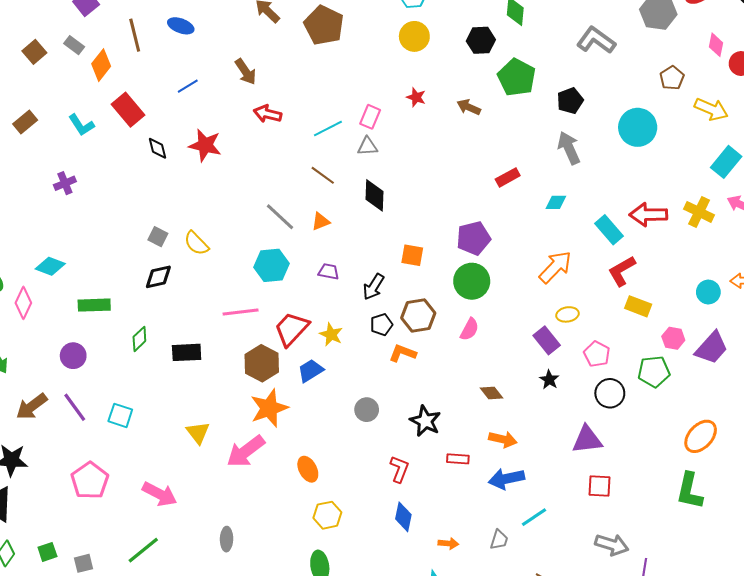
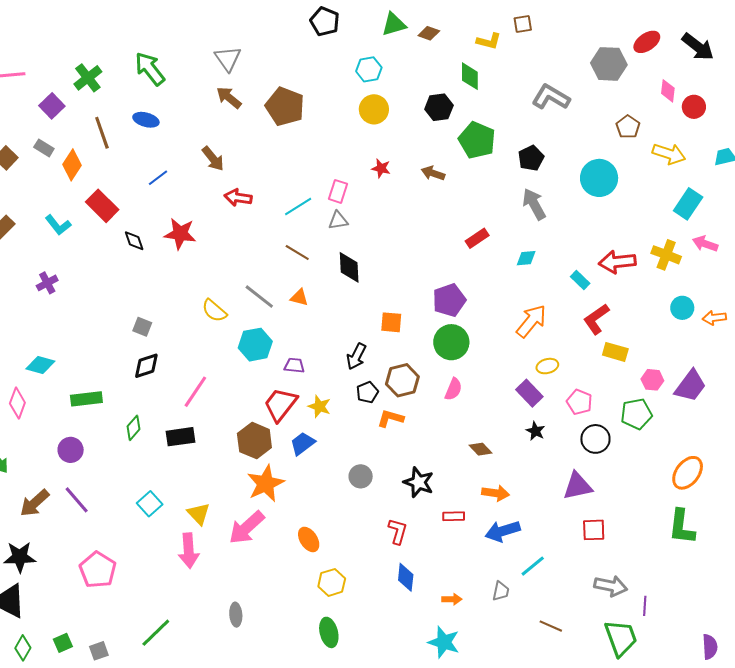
orange triangle: (321, 221) -> (299, 297), turned 42
cyan rectangle: (609, 230) -> (580, 280), size x0.7
yellow semicircle: (196, 243) -> (214, 311), moved
purple trapezoid: (329, 271) -> (294, 365), moved
cyan circle: (708, 292) -> (682, 308), moved
pink line: (241, 312) -> (195, 392), moved, turned -44
cyan square: (120, 415) -> (150, 504), moved, turned 35
pink arrow: (160, 494) -> (189, 551), moved, turned 64

